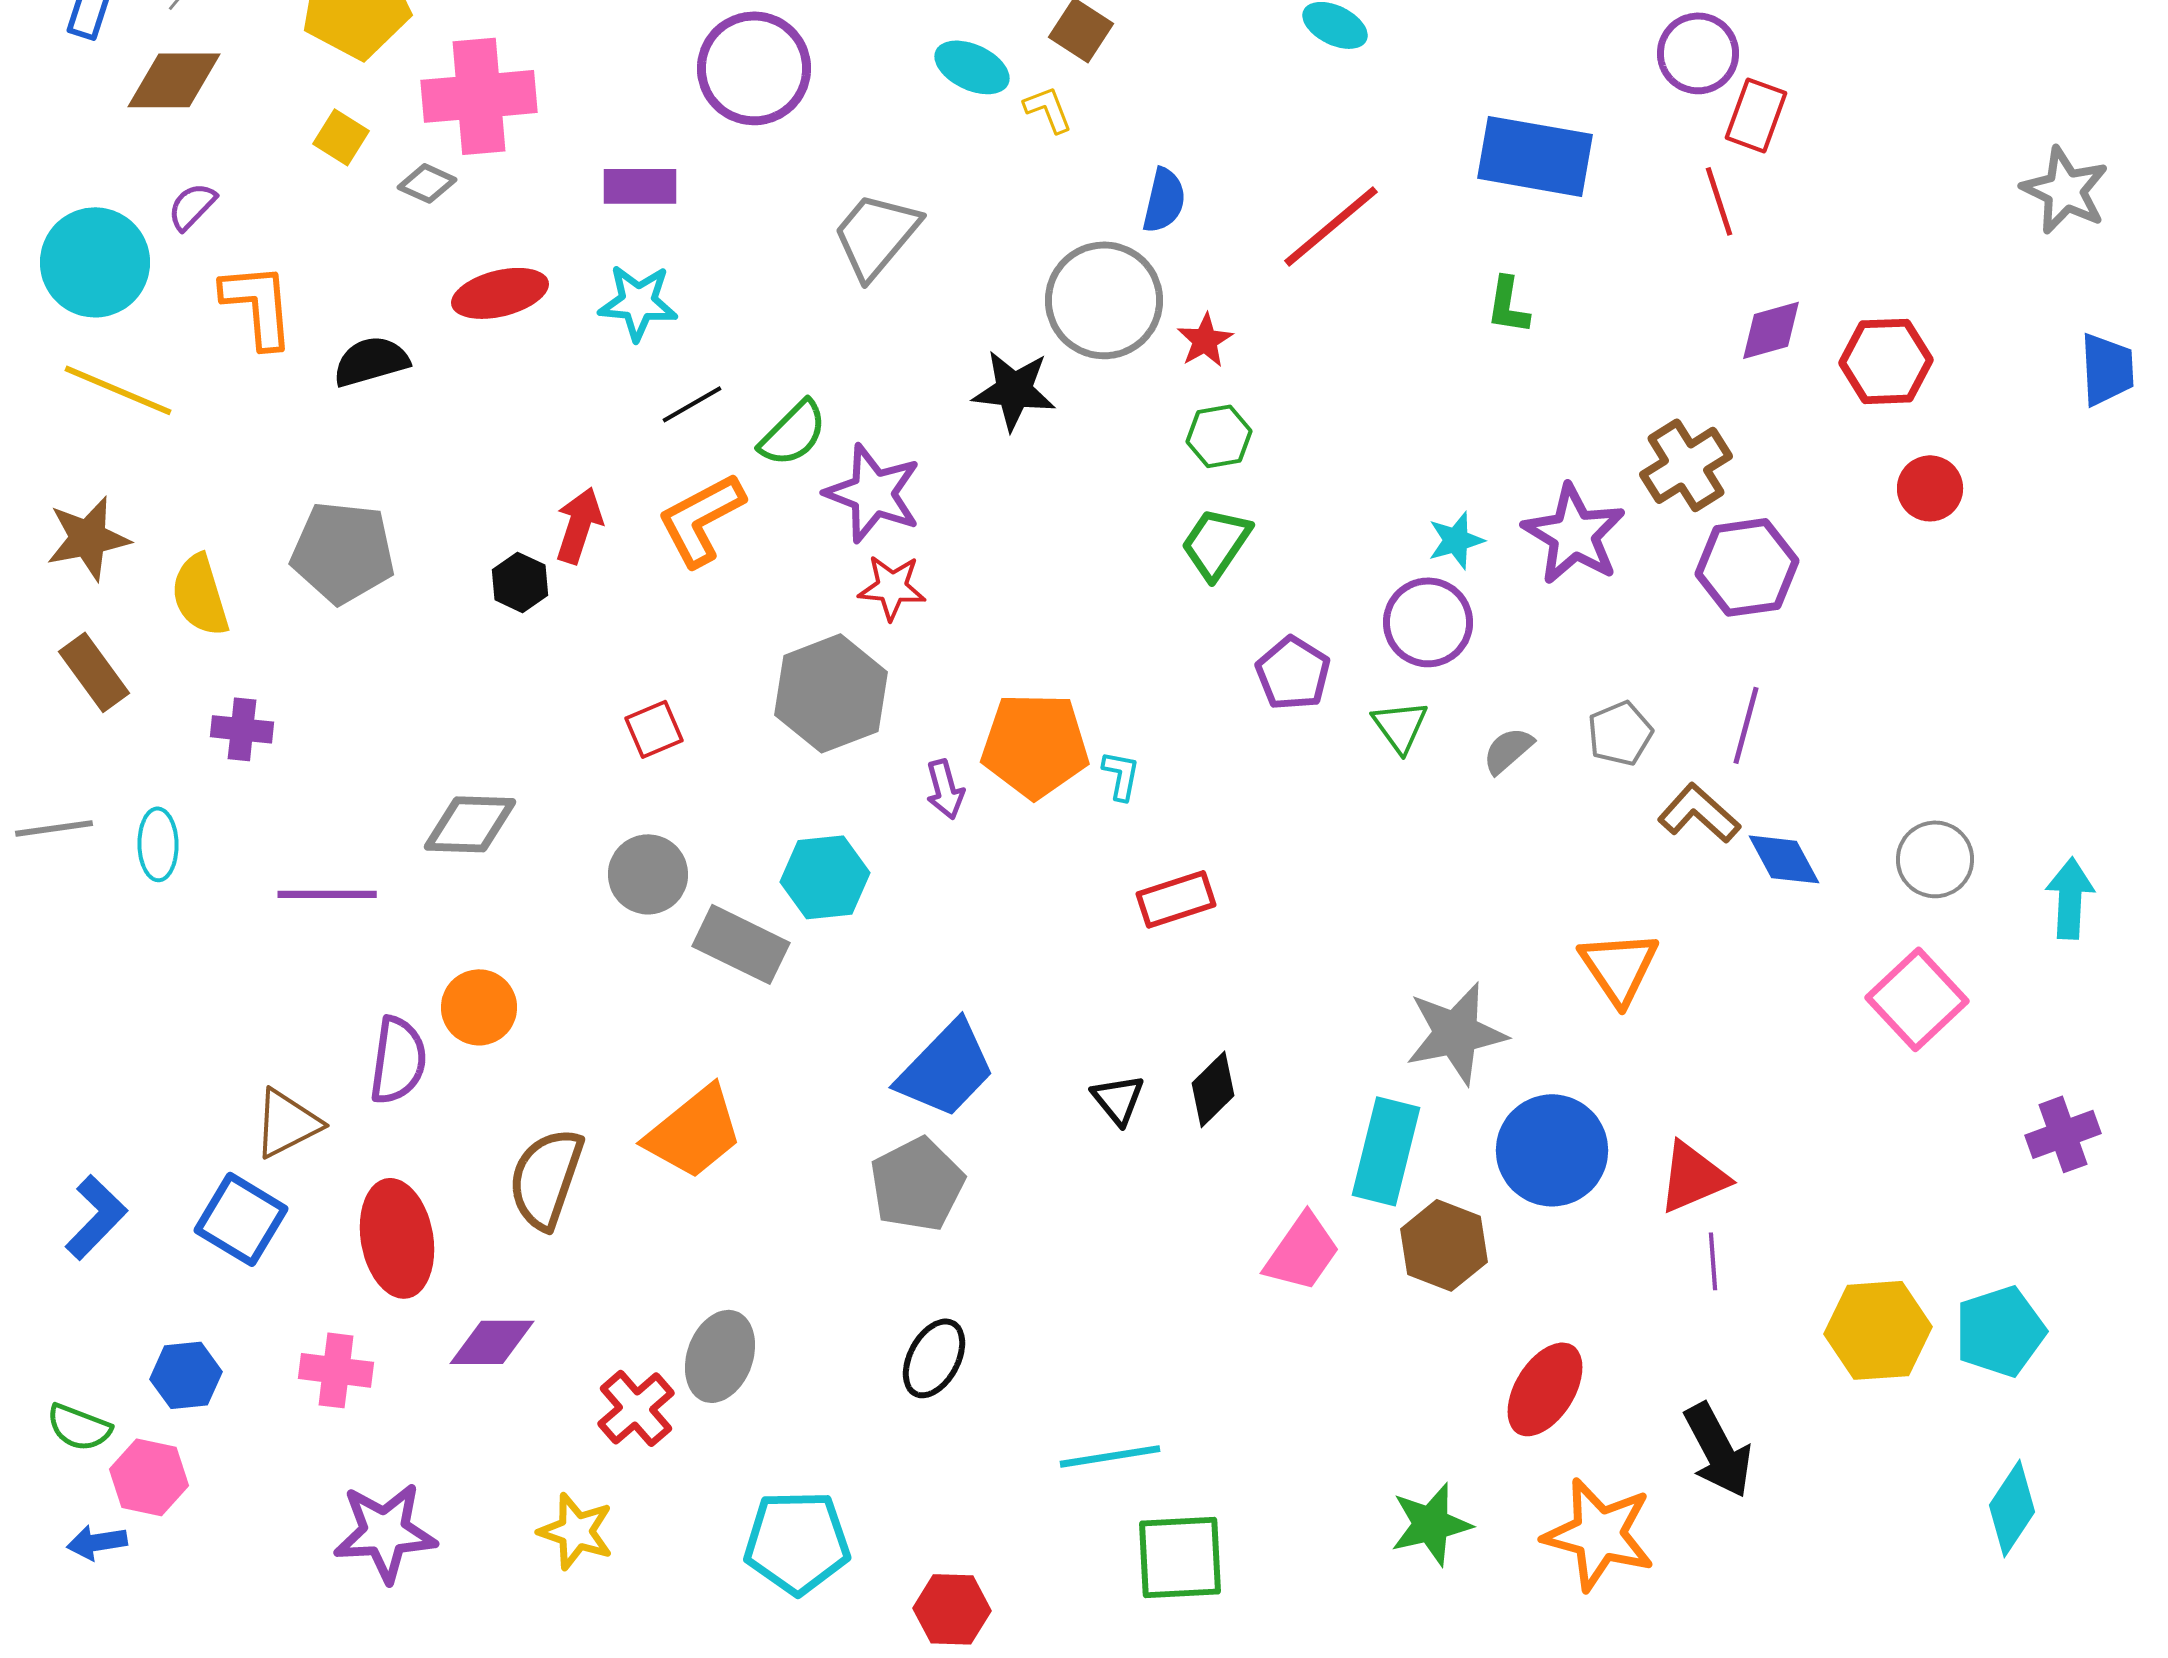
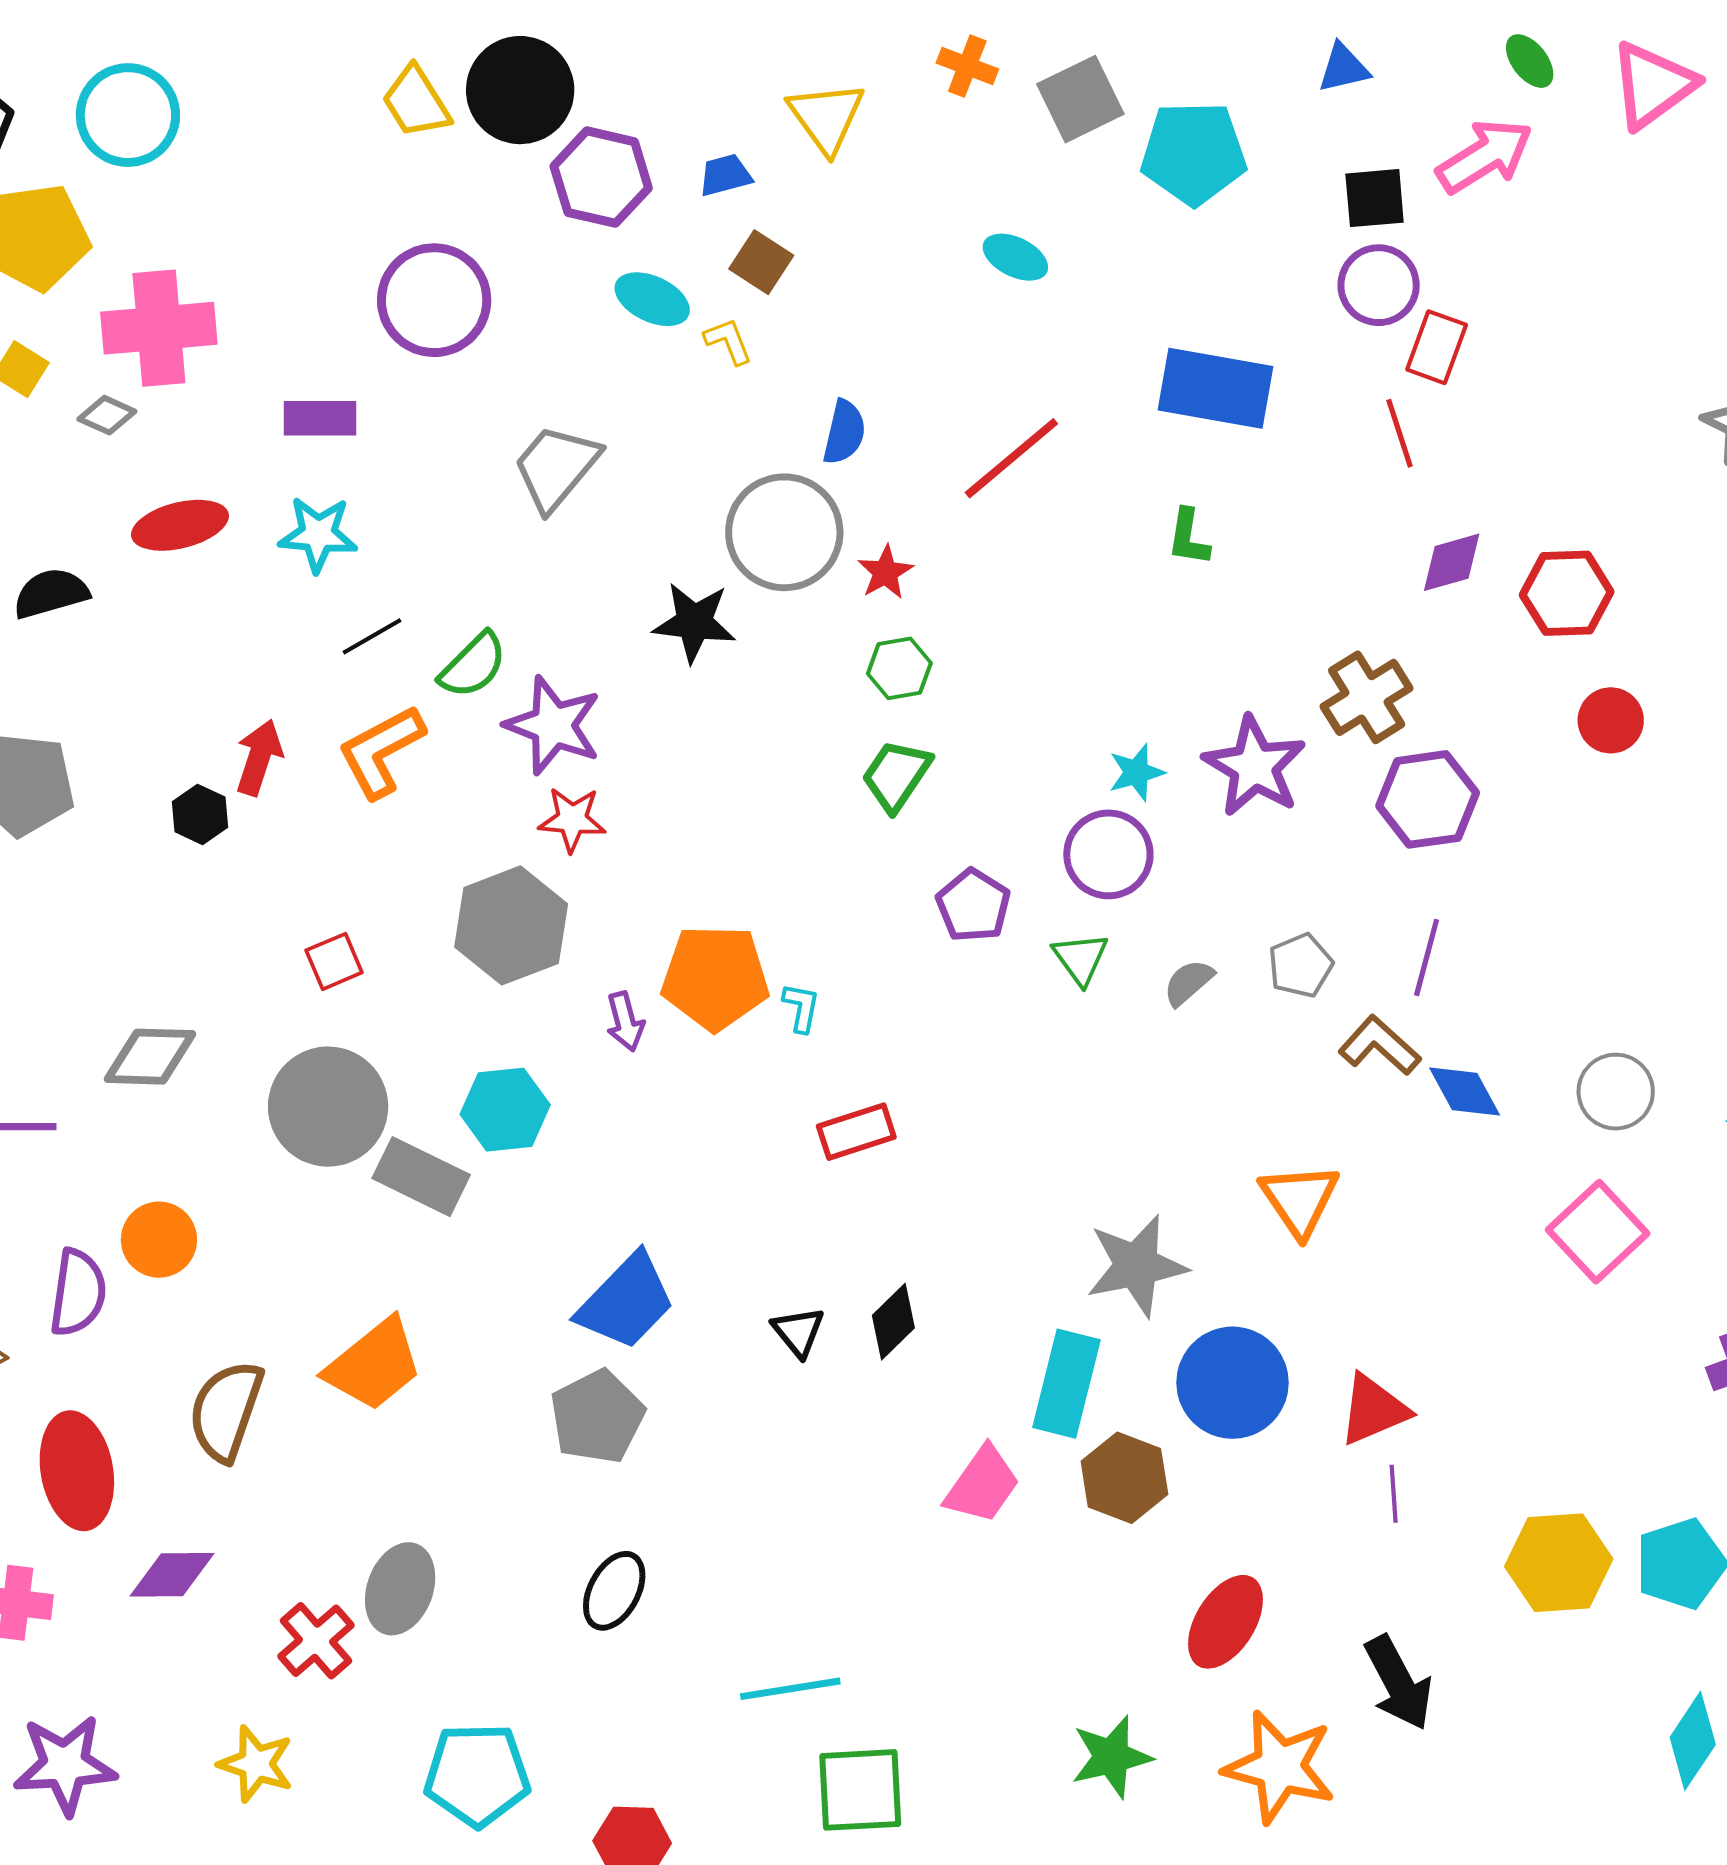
gray circle: (648, 874) -> (328, 1107), size x1.5

